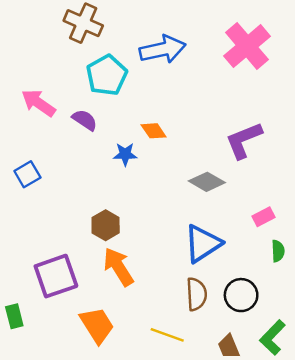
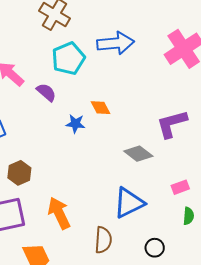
brown hexagon: (106, 225) -> (19, 173), moved
brown semicircle: (196, 294) -> (103, 240), moved
black circle: (241, 295) -> (155, 248), size x0.7

